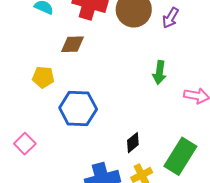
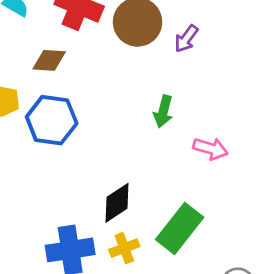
blue hexagon: (78, 109) -> (52, 120), moved
black diamond: (133, 143) -> (117, 203), size x1.4

